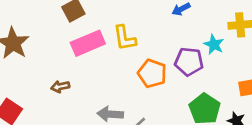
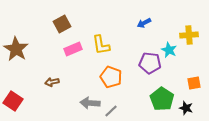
pink rectangle: (88, 43) -> (73, 49), size x0.7
orange pentagon: (152, 73) -> (111, 77), moved

